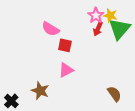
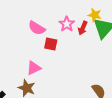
pink star: (96, 15) -> (67, 24), moved
pink triangle: (66, 70) -> (34, 68), moved

